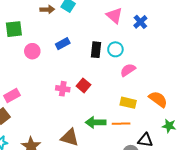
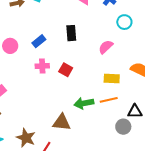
blue rectangle: (63, 44) -> (39, 41), moved
cyan circle: (115, 49) -> (124, 22), moved
pink cross: (63, 89) -> (42, 66), moved

